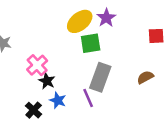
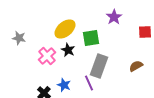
purple star: (106, 18) -> (114, 17), moved
yellow ellipse: (80, 21) -> (65, 29), moved
black star: (47, 81) -> (68, 50), moved

